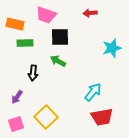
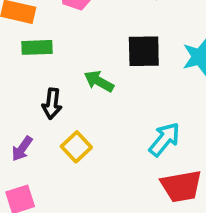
black square: (60, 37) -> (144, 51), moved
yellow square: (46, 117) -> (76, 147), moved, size x0.7

